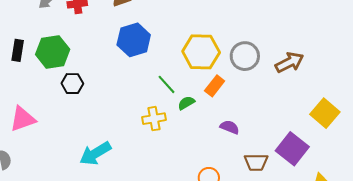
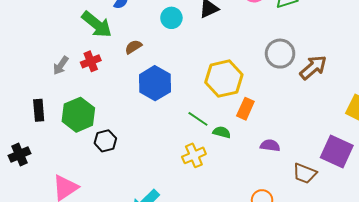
black rectangle: (18, 50) -> (39, 110), moved
gray circle: (245, 56) -> (280, 54), moved
green semicircle: (186, 103) -> (222, 132), turned 60
brown trapezoid: (256, 162) -> (305, 173), turned 35

